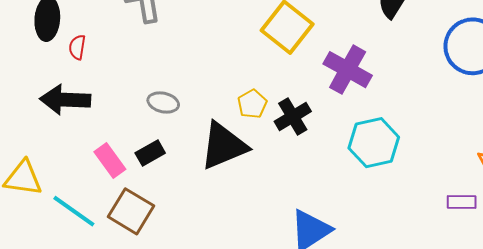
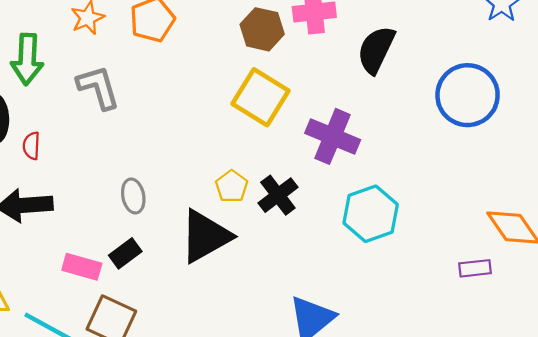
gray ellipse: (163, 102) -> (133, 196), turned 72
pink rectangle: (110, 160) -> (82, 267), turned -32

